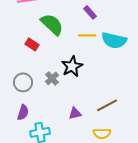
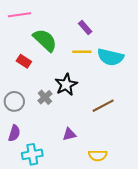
brown line: (107, 105) -> (103, 106), moved

